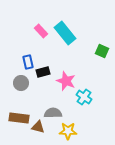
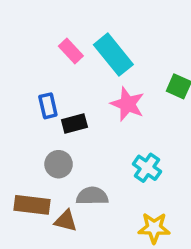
pink star: (66, 81) -> (128, 104), moved
gray circle: (21, 83) -> (59, 164), moved
yellow star: (68, 131) -> (154, 228), moved

